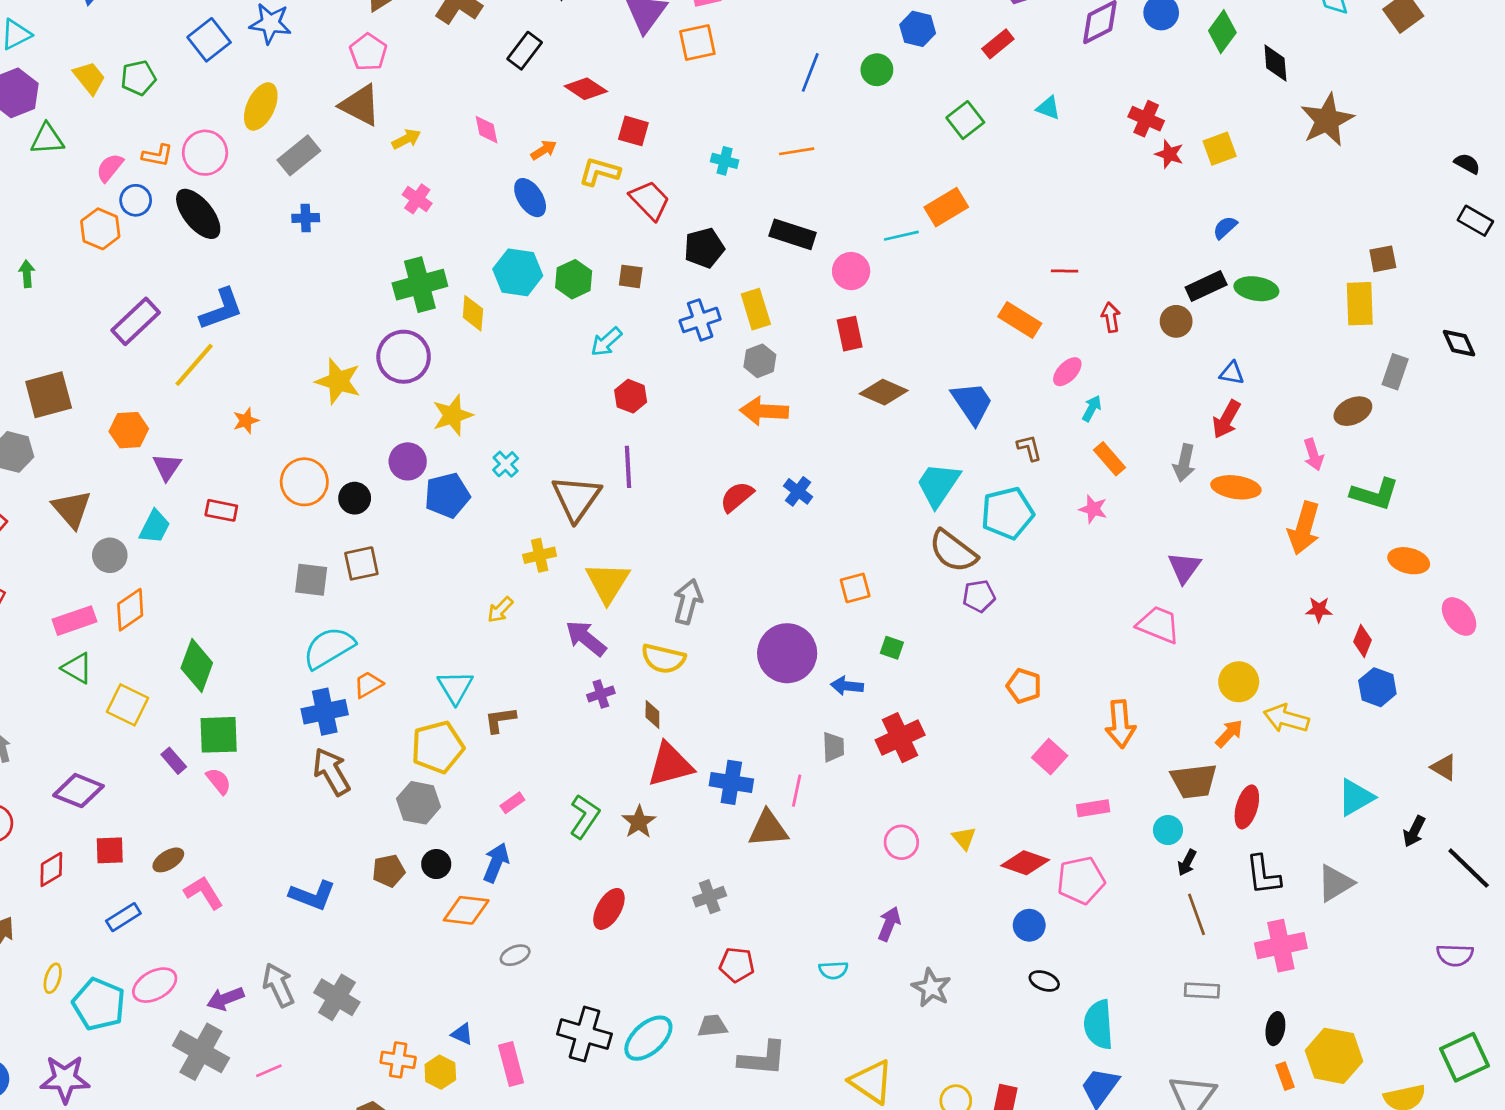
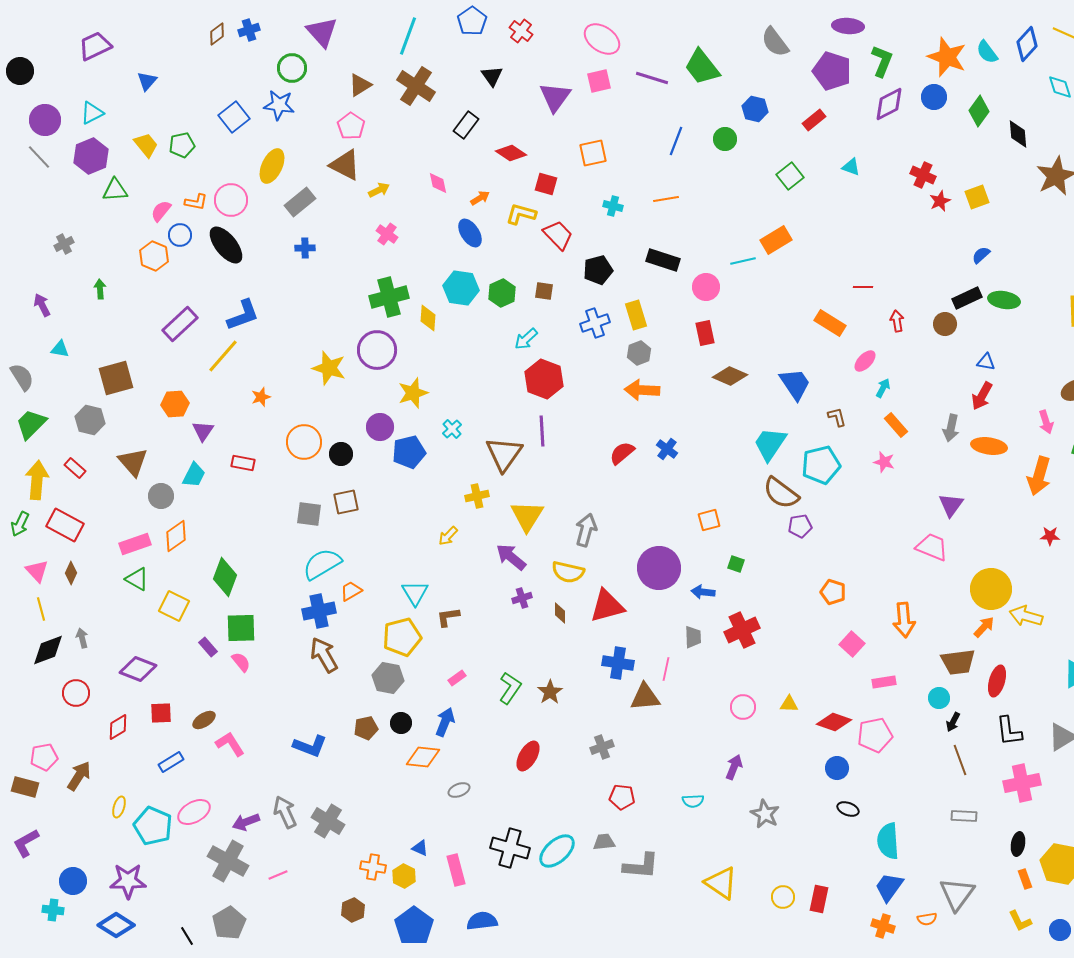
orange square: (697, 43) -> (593, 153), moved
red star: (1169, 154) -> (940, 201), turned 30
red hexagon: (631, 396) -> (544, 379), size x1.6
yellow circle: (1239, 682) -> (991, 589), size x1.4
red triangle: (670, 765) -> (607, 606), moved
yellow triangle: (964, 838) -> (789, 704), turned -48

